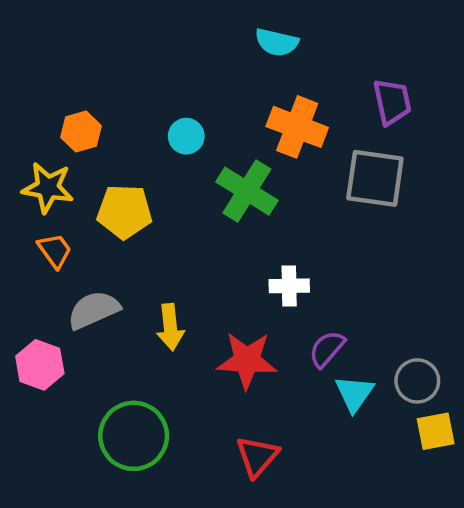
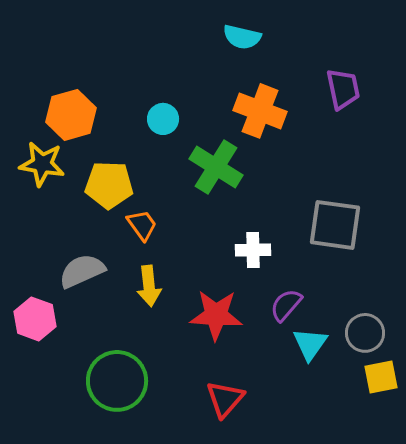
orange hexagon: (81, 132) -> (71, 115), size x1.4
gray square: (375, 178) -> (335, 225), moved
orange trapezoid: (55, 251) -> (142, 225), moved

